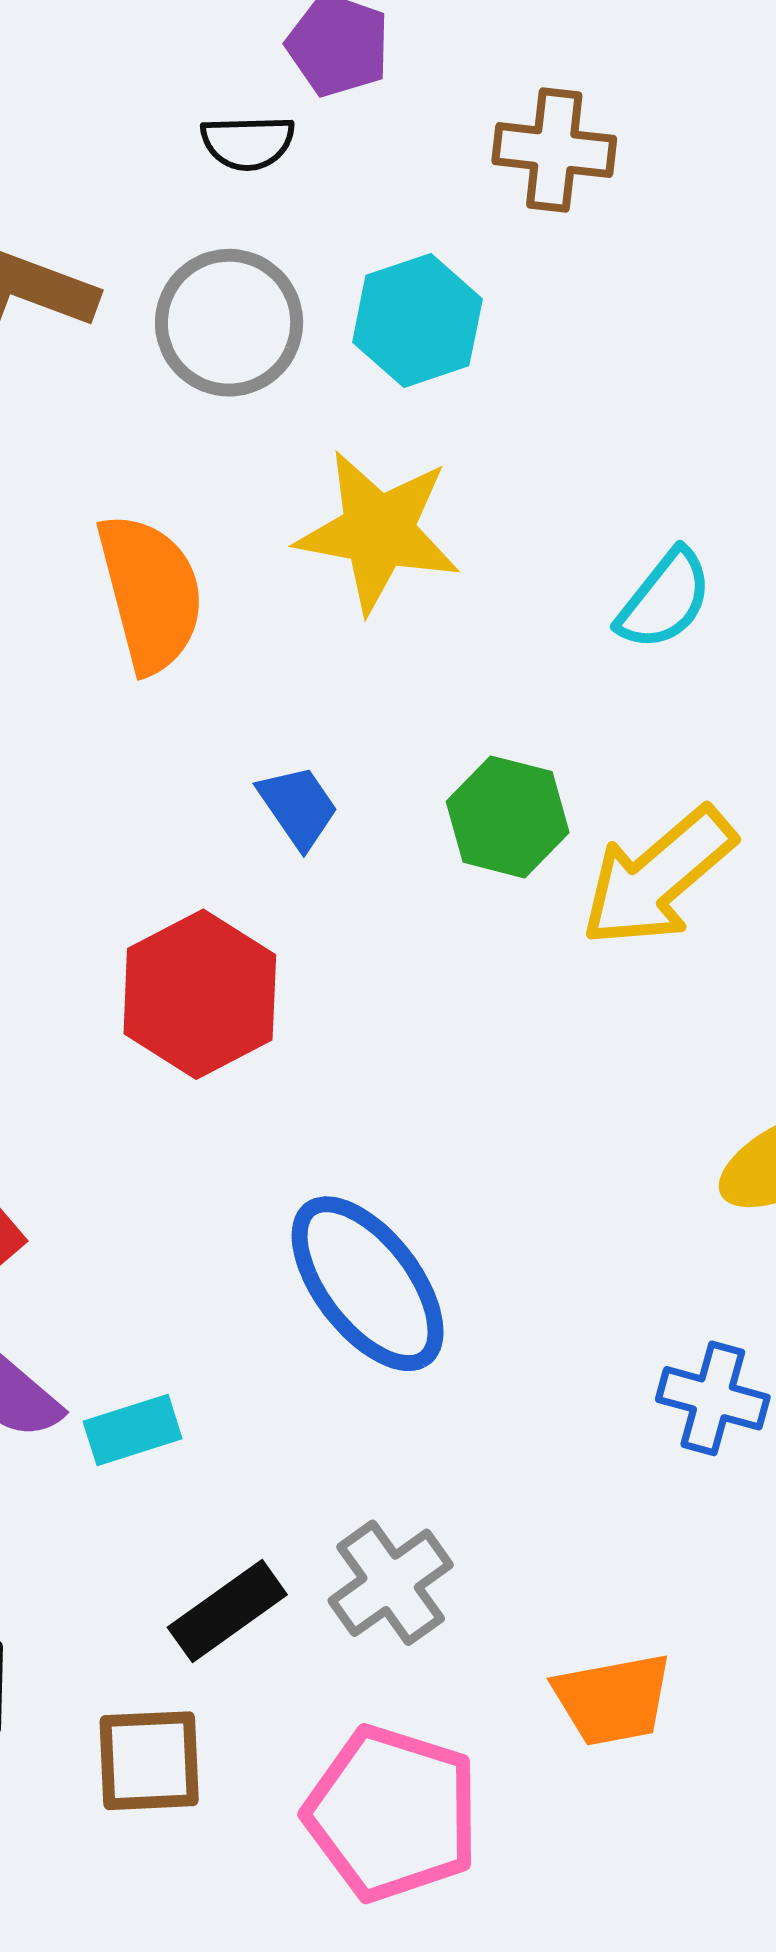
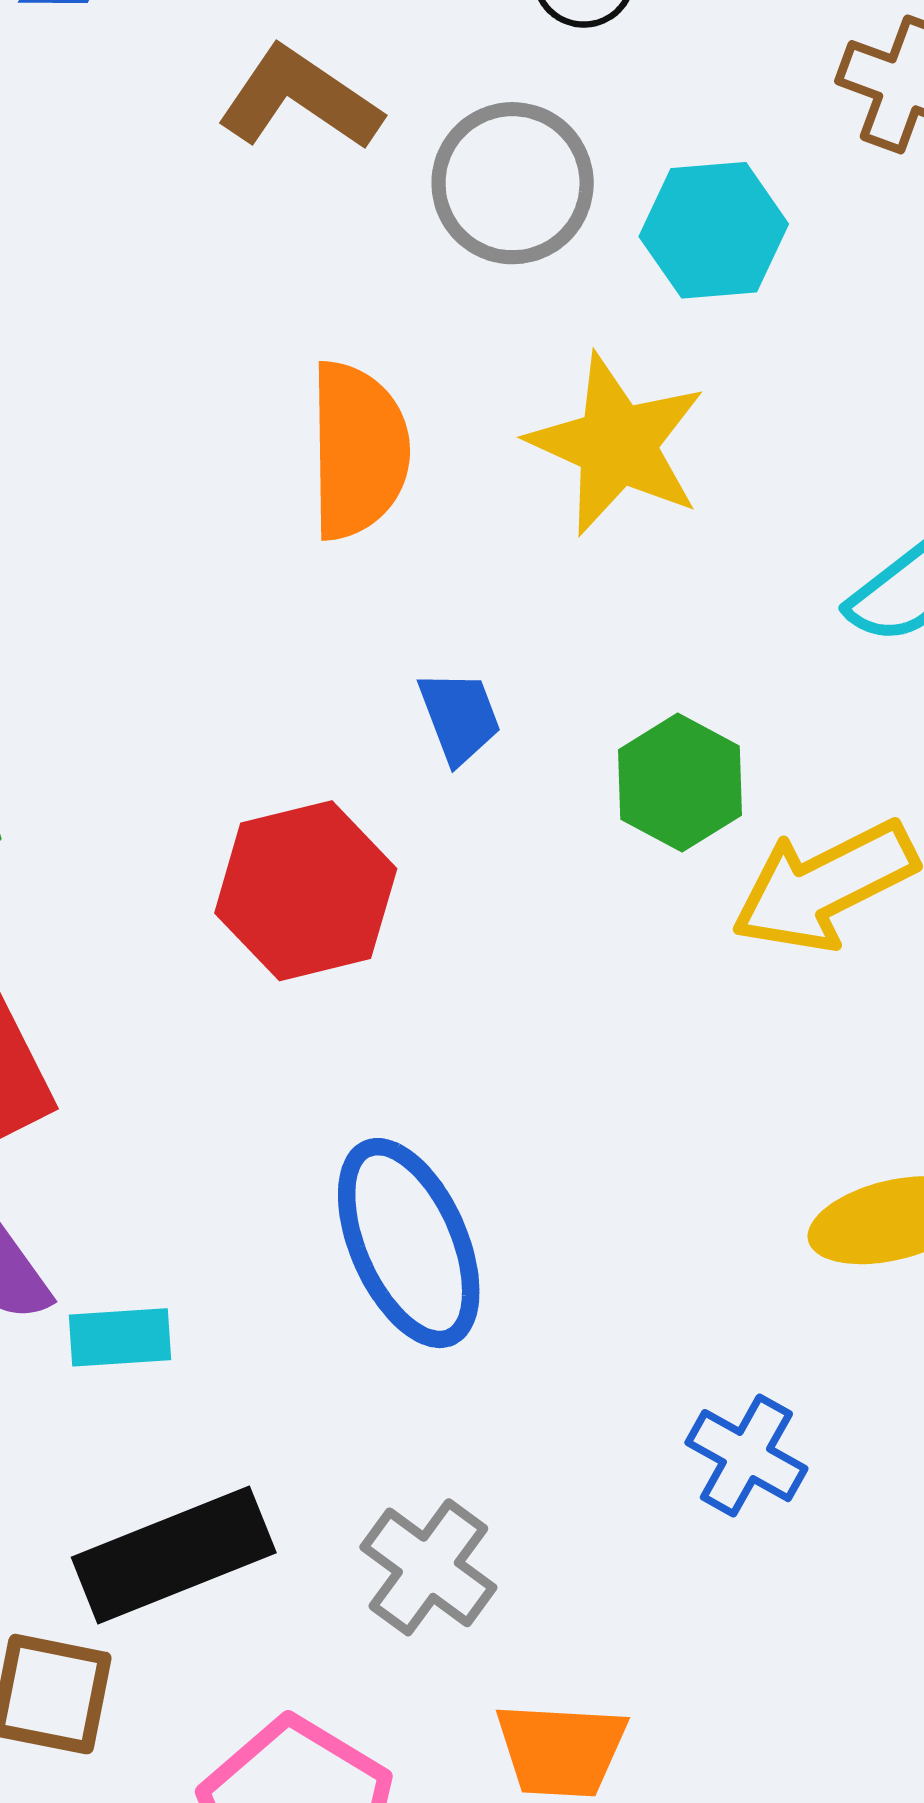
gray cross: (391, 1583) -> (428, 1567), moved, turned -32
black rectangle: (227, 1611) -> (174, 1555), size x1.5

